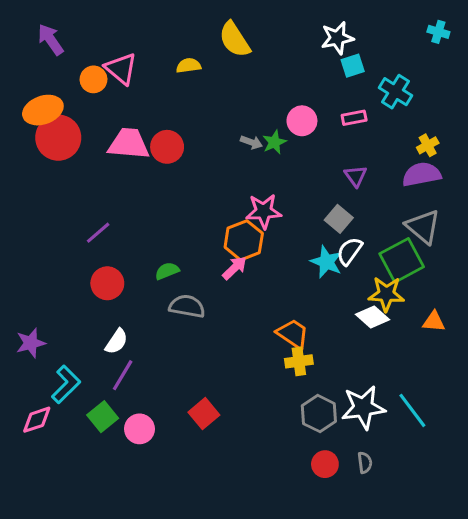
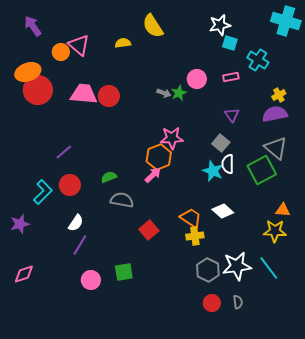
cyan cross: (438, 32) -> (286, 21), size x2.0
cyan square: (353, 66) -> (230, 43), turned 35
white semicircle: (349, 251) -> (228, 164), turned -36
yellow star: (386, 294) -> (275, 231), moved
white diamond: (372, 317) -> (223, 211), moved
cyan L-shape: (66, 384) -> (43, 192), moved
red square: (204, 414) -> (149, 230), moved
green square: (103, 417) -> (124, 272), moved, turned 30

